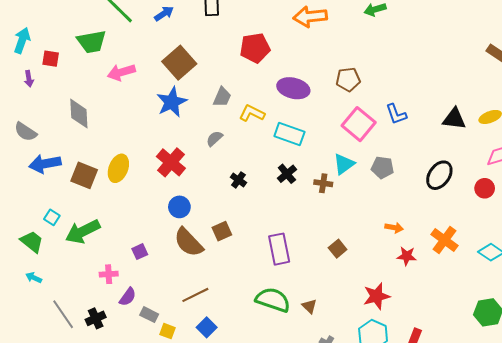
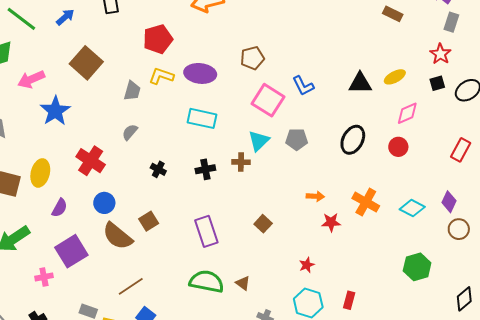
blue star: (172, 102) -> (55, 111), moved
yellow L-shape: (252, 113) -> (161, 76), moved
black cross: (287, 174) -> (205, 169), moved, turned 36
purple square: (140, 252) -> (71, 251), size x2.0
red star: (376, 296) -> (307, 265), size x0.6
purple semicircle: (128, 297) -> (60, 208), moved

